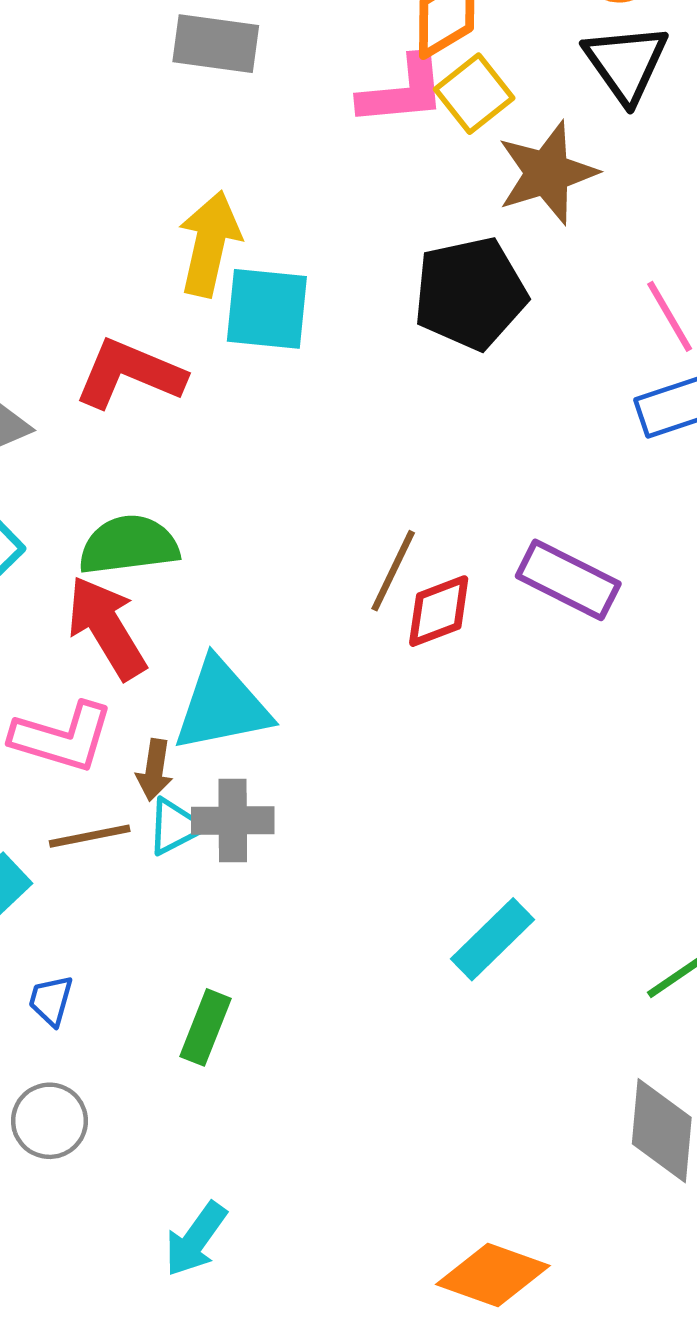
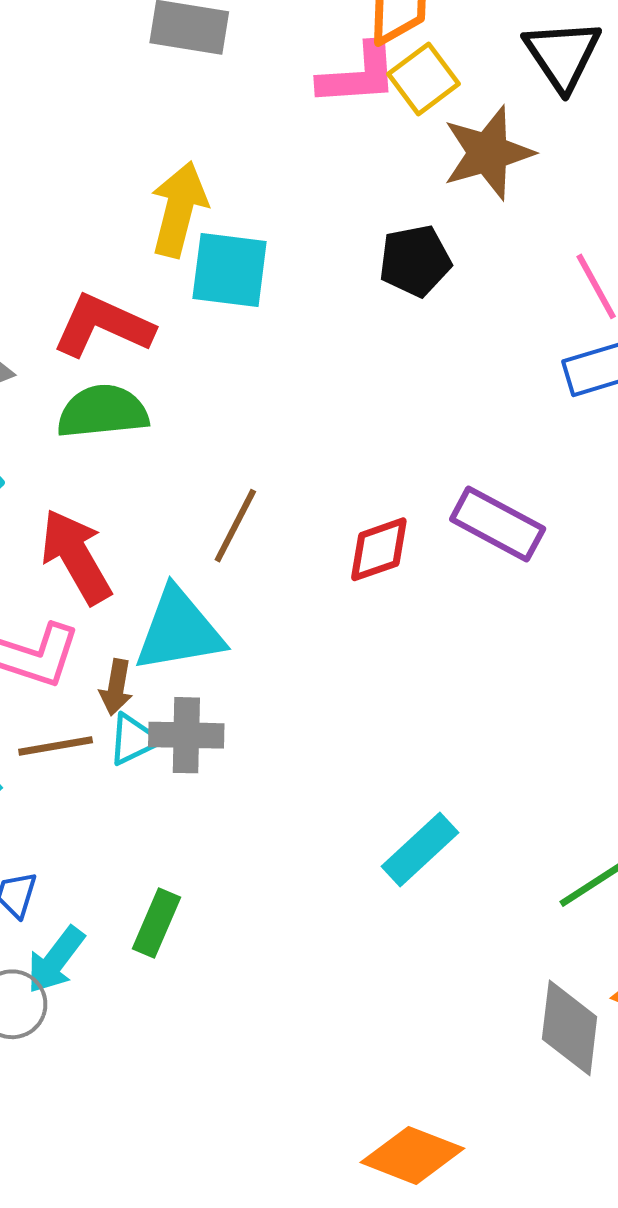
black pentagon: (470, 293) -> (415, 261), size x0.7
green semicircle: (129, 545) -> (103, 412), moved
brown line: (393, 571) -> (235, 526), moved
cyan arrow: (196, 1239) -> (56, 960), moved

